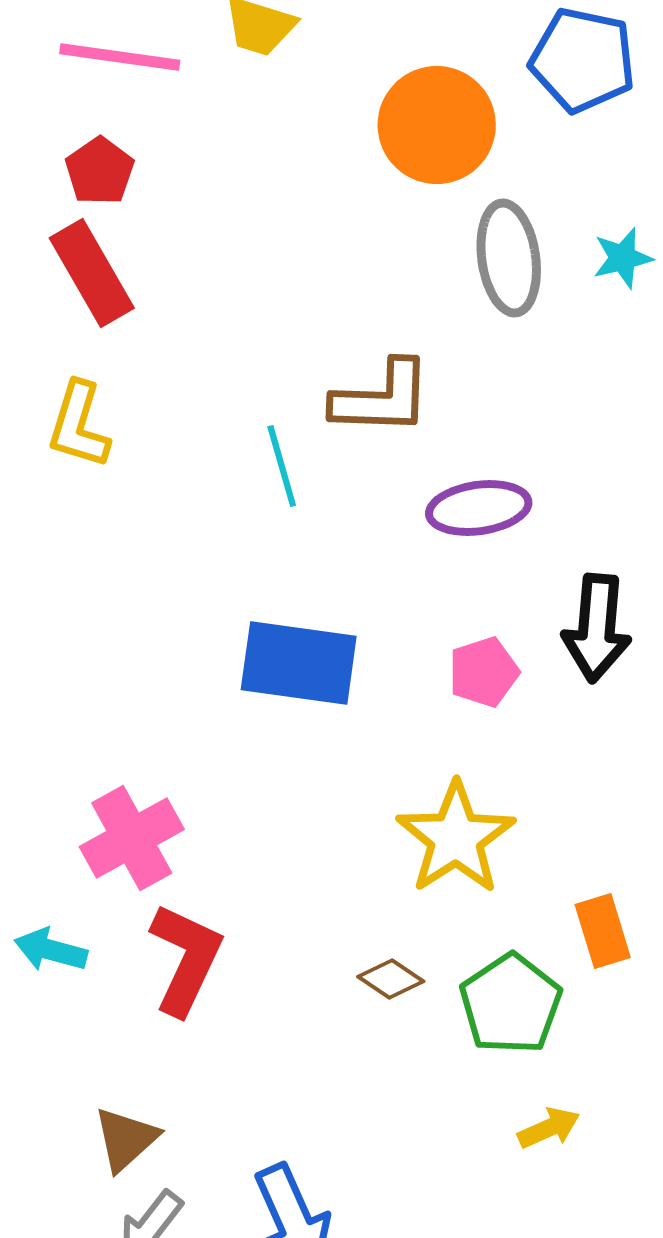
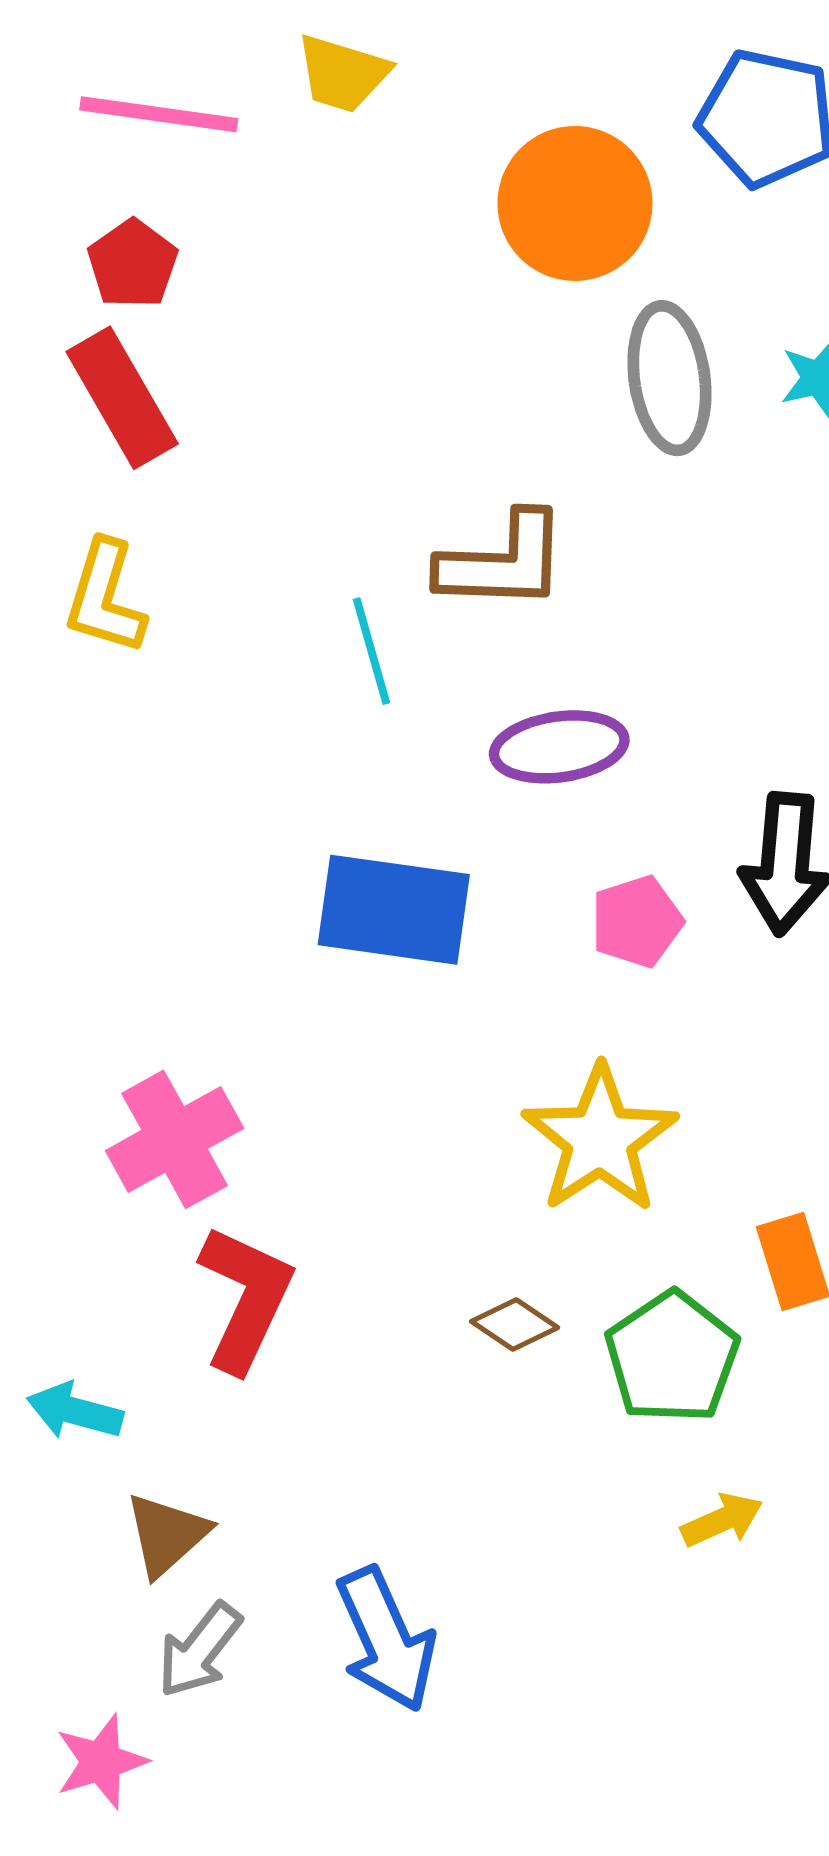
purple ellipse: (479, 508) -> (559, 747), moved
cyan arrow: (51, 950) -> (75, 1411), moved

